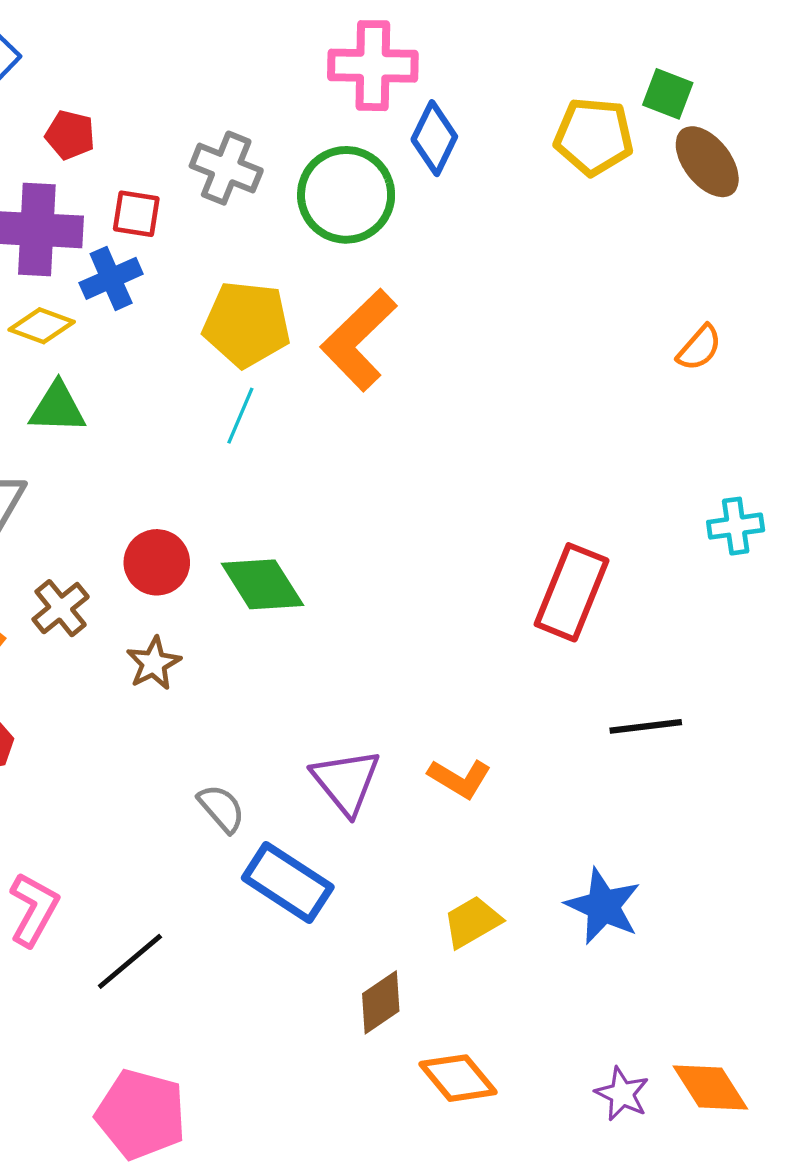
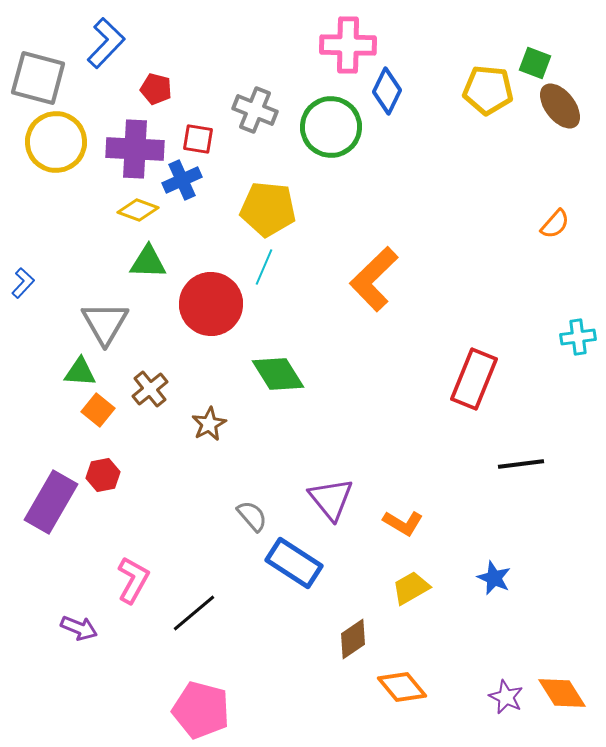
orange L-shape: (359, 340) -> (374, 279), moved
red circle: (157, 562) -> (211, 304), moved, size x1.5
orange L-shape: (460, 778) -> (403, 523), moved
blue star: (603, 906) -> (494, 578), size x0.7

